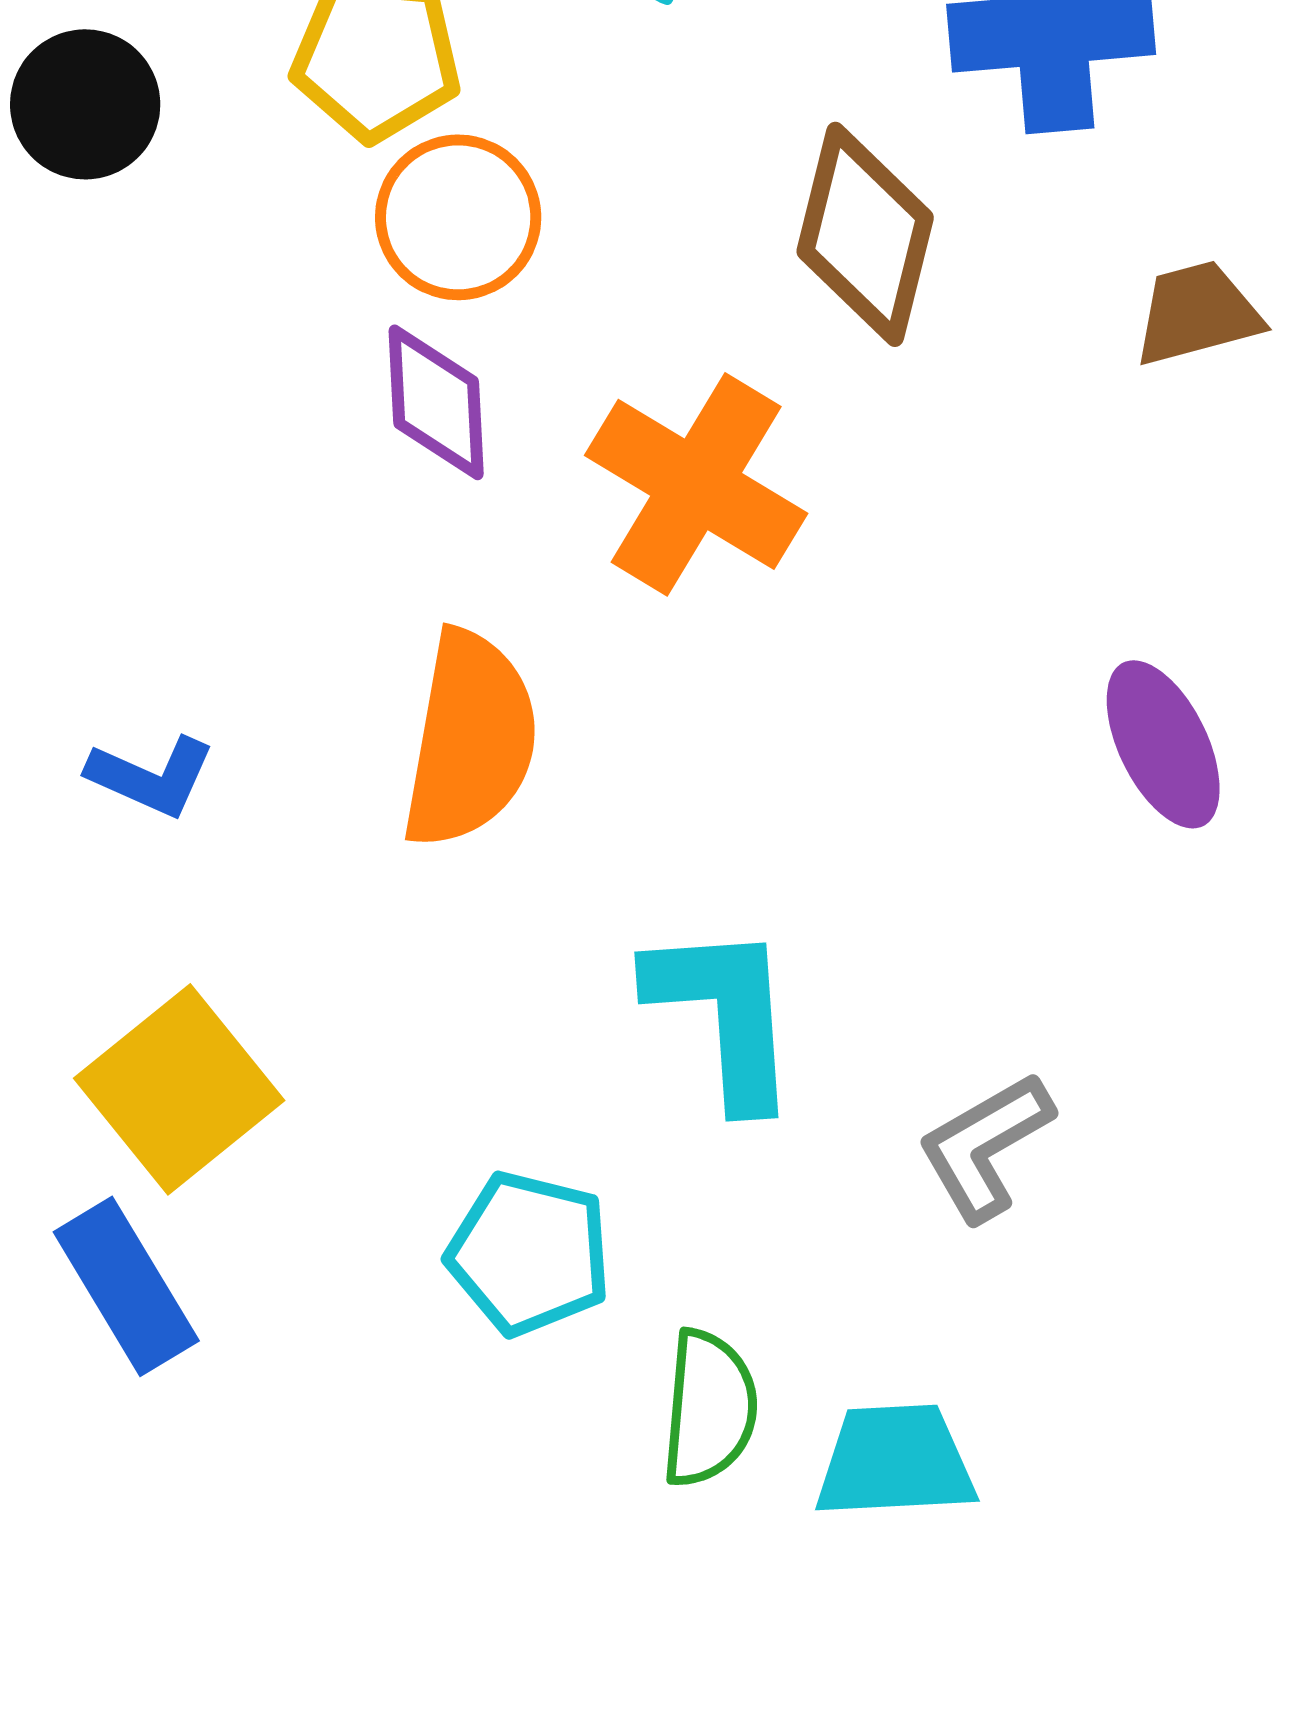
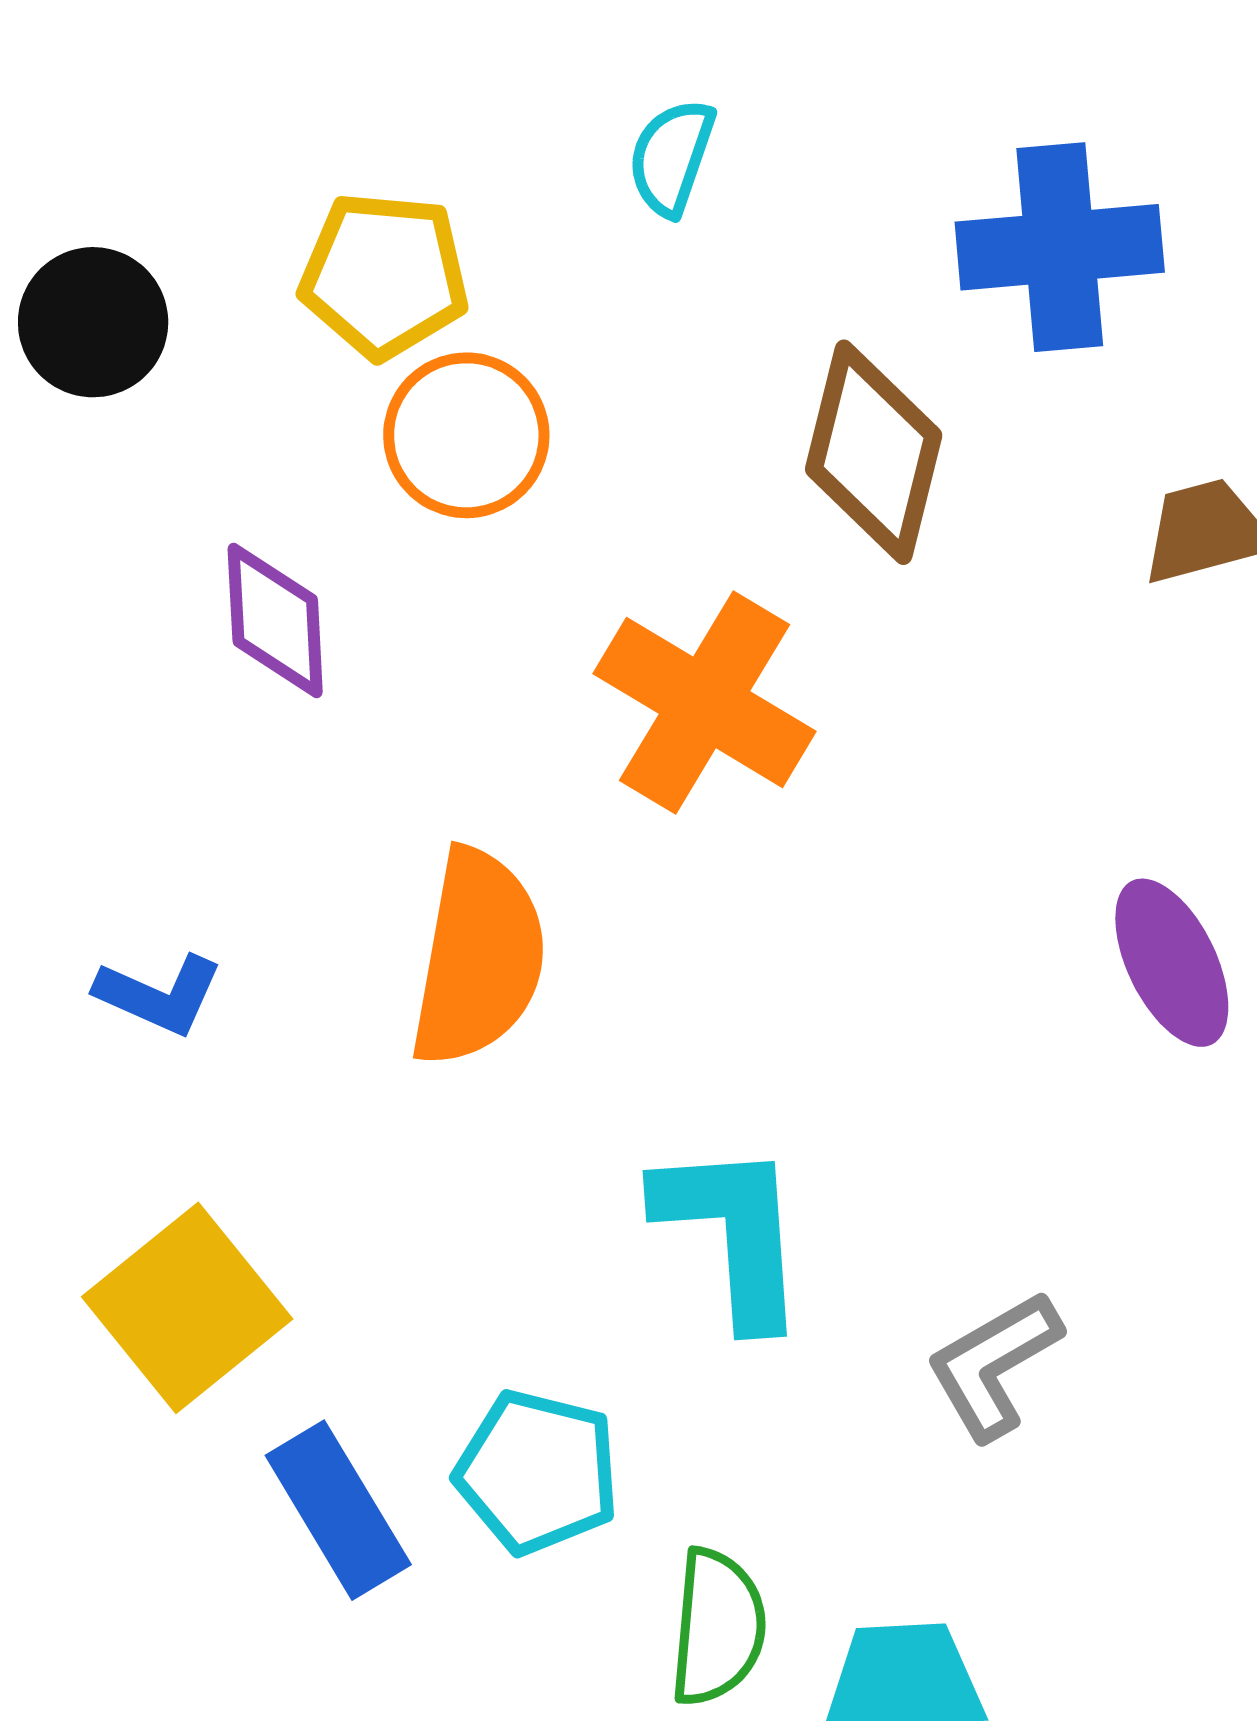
purple diamond: (436, 402) -> (275, 620), moved
blue rectangle: (126, 1286) -> (338, 1510), moved

